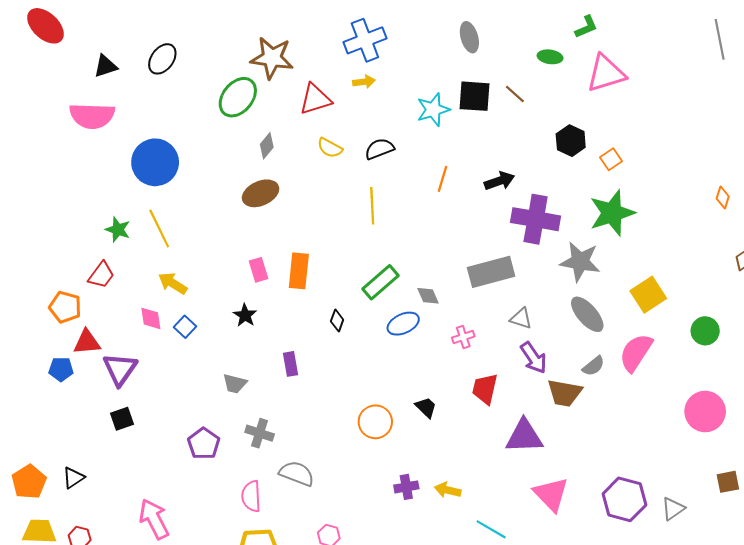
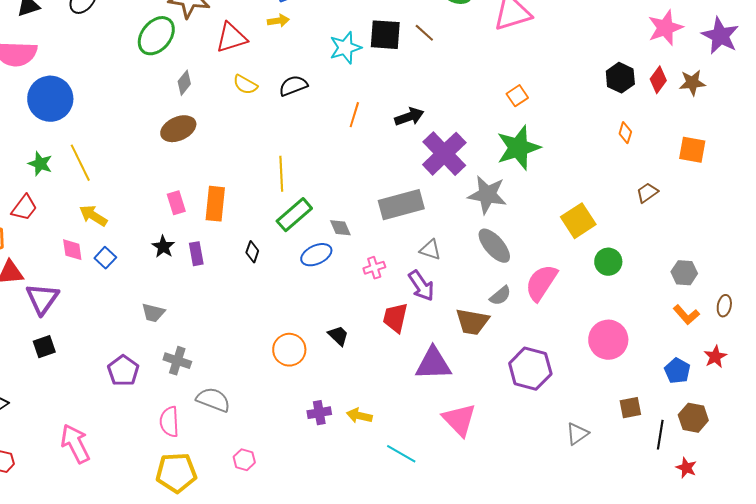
black hexagon: (571, 141) -> (620, 78), moved
blue circle: (155, 162) -> (50, 99), moved
yellow line: (372, 206) -> (281, 174), moved
purple cross: (536, 219) -> (444, 154), turned 36
yellow square: (648, 295) -> (578, 221), moved
purple arrow: (533, 358) -> (421, 286), moved
purple rectangle: (291, 364) -> (196, 254), moved
purple hexagon: (624, 499) -> (530, 369), moved

